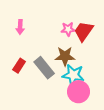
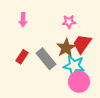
red trapezoid: (84, 31) -> (82, 44), moved
brown star: (65, 56) -> (66, 48), turned -30

